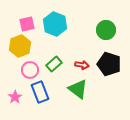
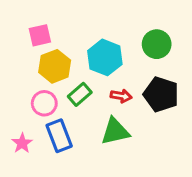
cyan hexagon: (55, 24) -> (105, 57), moved
yellow hexagon: (20, 46) -> (55, 66), moved
green triangle: (78, 89) -> (115, 131), turned -50

